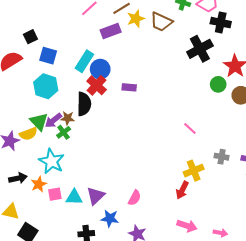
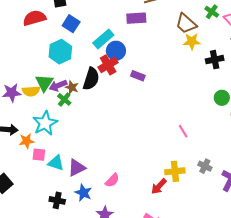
yellow star: (136, 19) -> (192, 41), moved
black cross: (200, 49) -> (215, 60), size x0.7
green cross: (64, 132) -> (64, 99), turned -32

